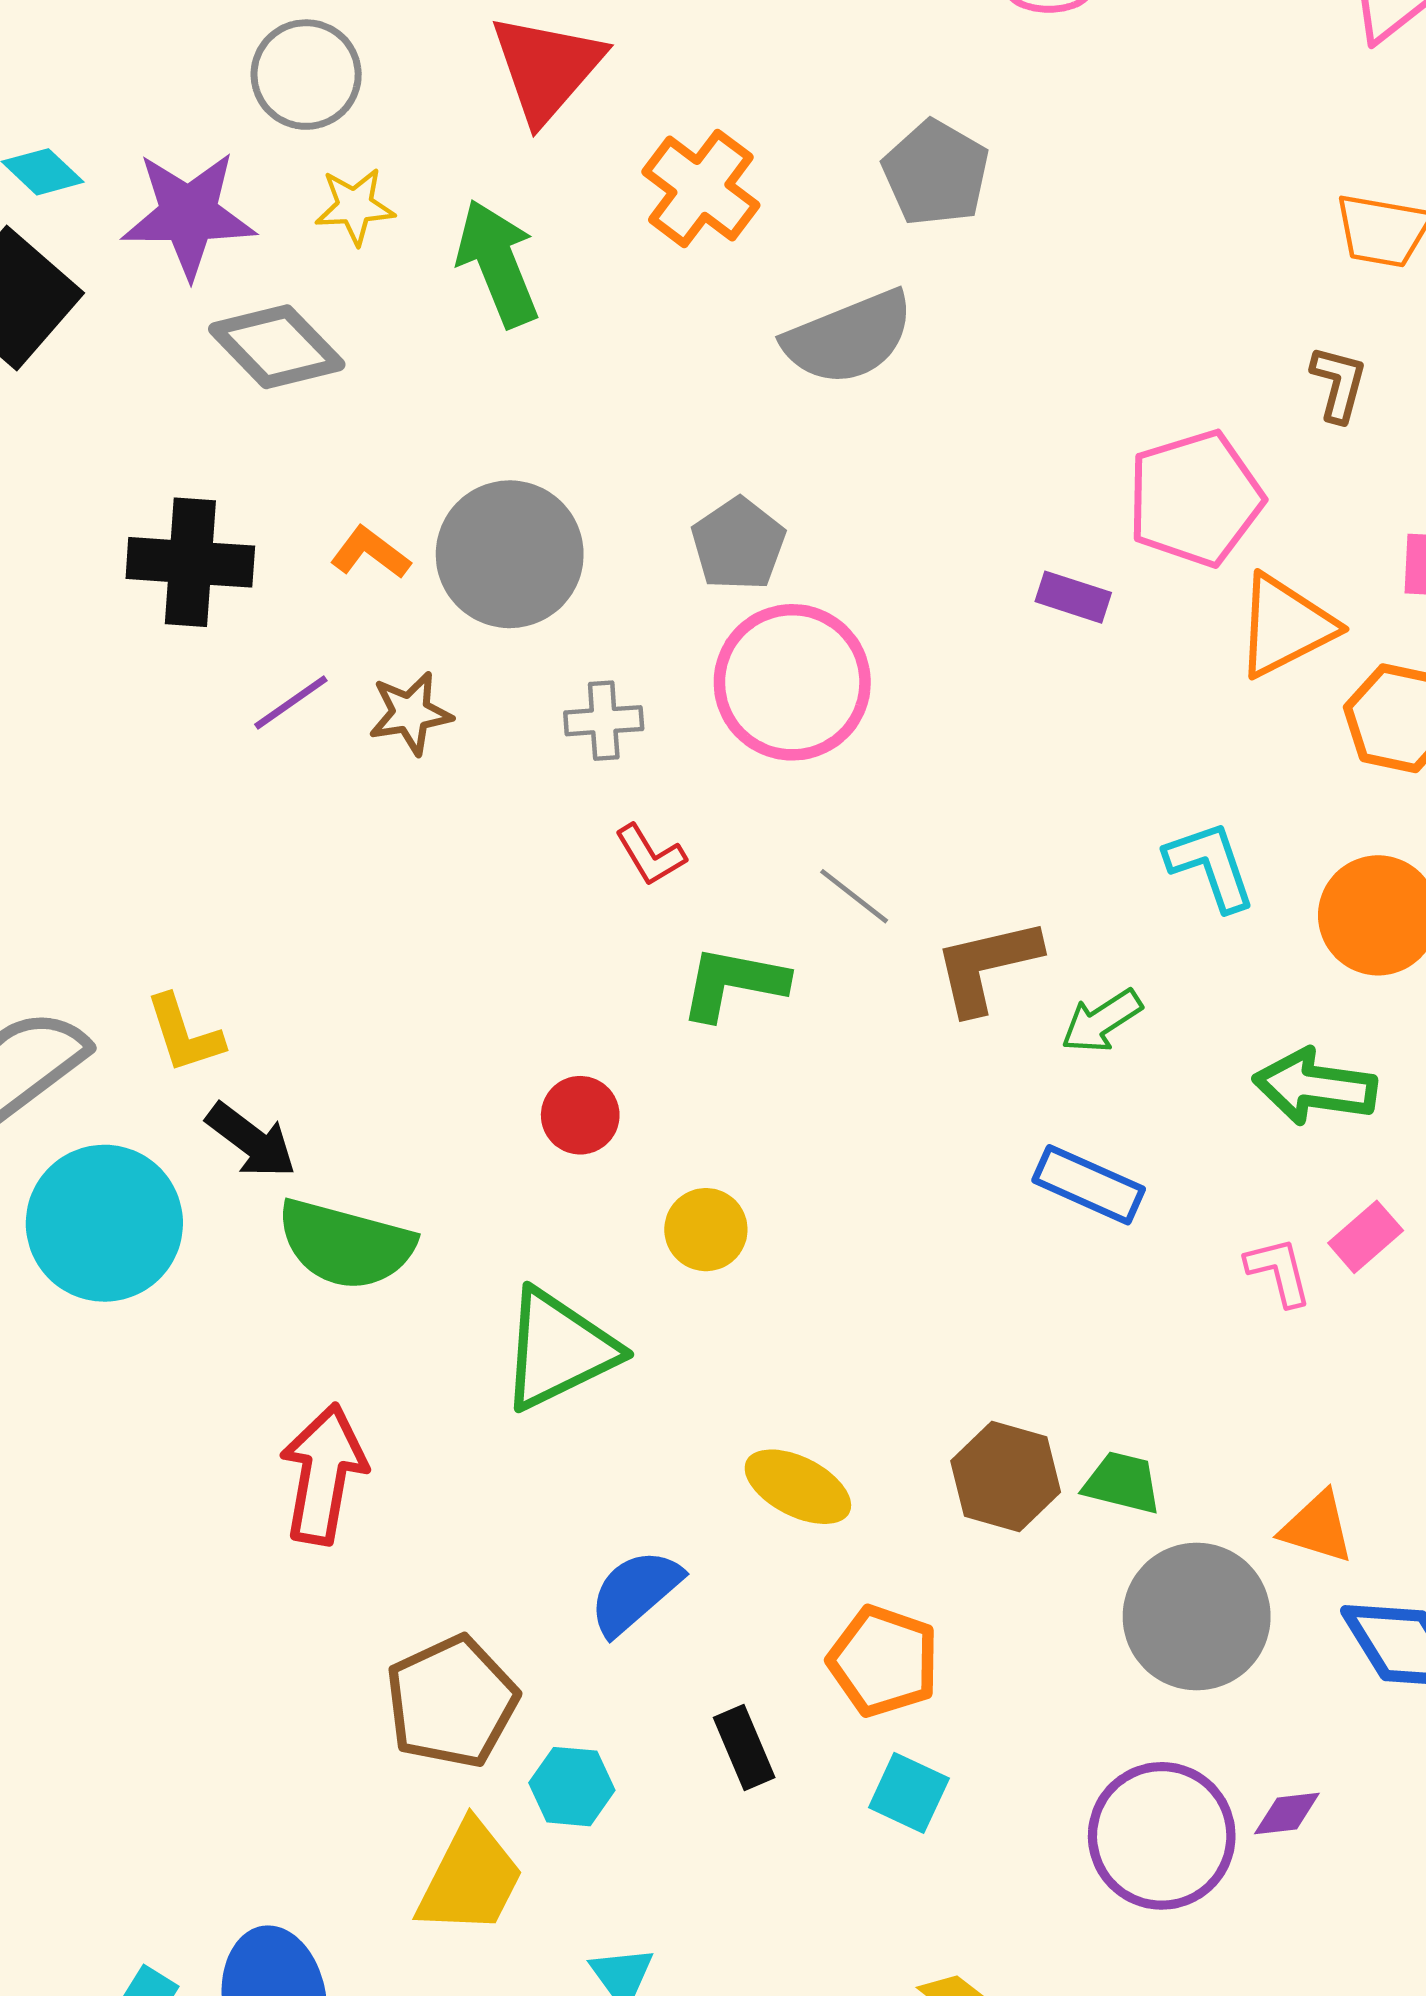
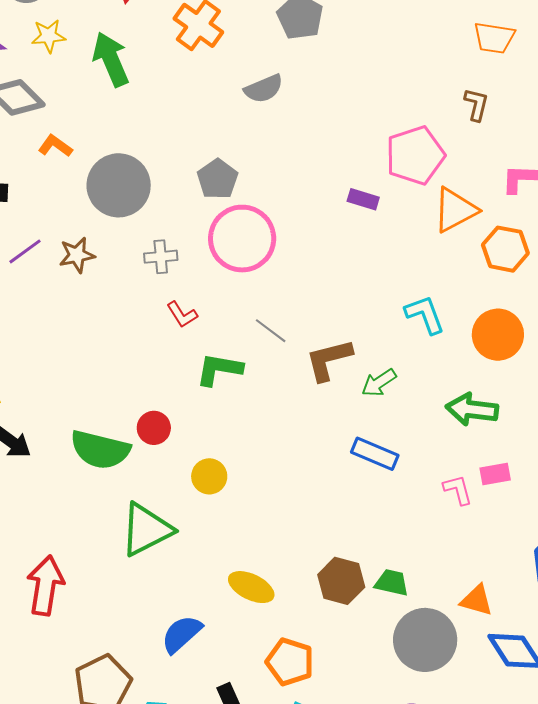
gray semicircle: (849, 338) -> (264, 89), size x0.7
orange L-shape: (370, 553) -> (55, 146), moved
pink rectangle: (1366, 1237) -> (495, 474), turned 32
green semicircle: (346, 1244) -> (100, 450), moved

